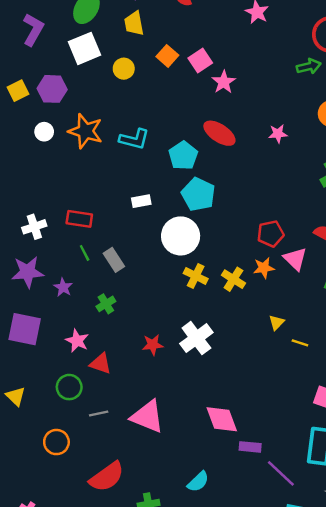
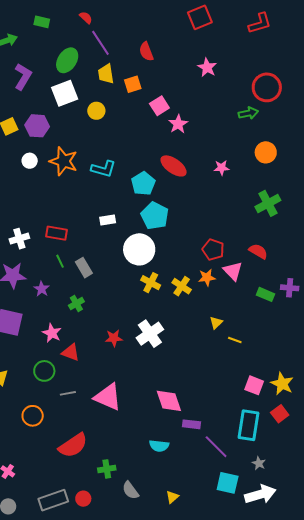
orange square: (167, 56) -> (133, 84), moved, turned 30
red pentagon: (271, 234) -> (213, 250), turned 30
cyan semicircle: (198, 482) -> (159, 446), moved, turned 48

